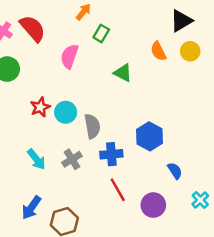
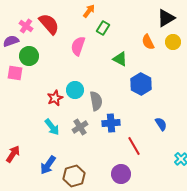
red star: (40, 107) -> (55, 98), moved
blue hexagon: (149, 136) -> (141, 84), moved
blue semicircle: (175, 171) -> (161, 124), moved
red line: (118, 190) -> (134, 146), moved
purple circle: (153, 205) -> (121, 174), moved

